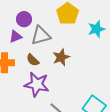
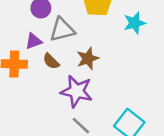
purple triangle: (16, 37) -> (34, 41), moved
purple star: (37, 84) -> (77, 91), moved

